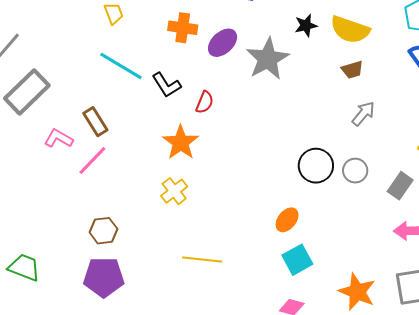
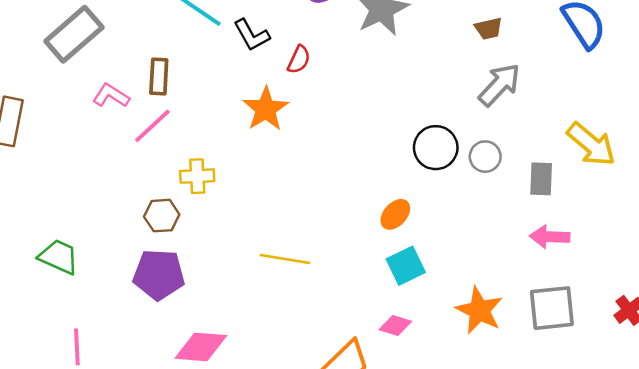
gray arrow: (363, 114) -> (499, 85), size x1.4
brown rectangle: (95, 122) -> (159, 77), turned 32
gray rectangle: (400, 186) -> (541, 179), turned -36
yellow cross: (174, 191) -> (197, 176), moved, turned 32

